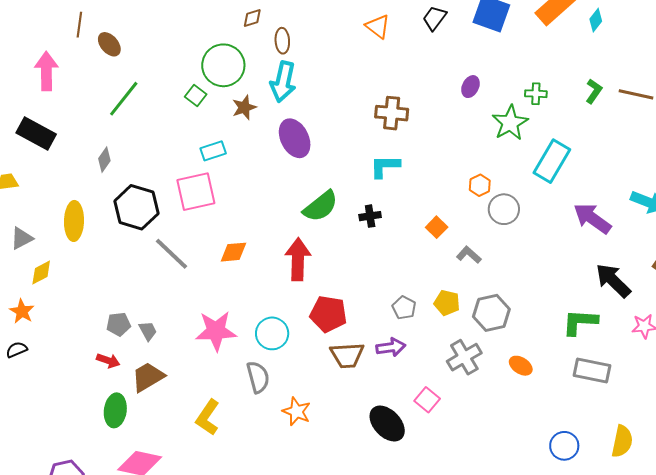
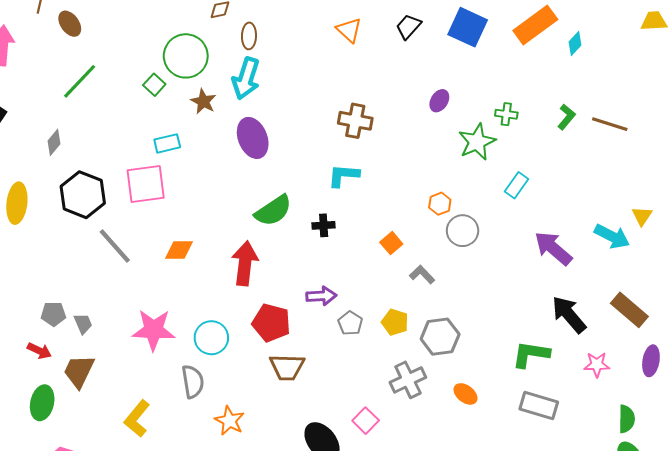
brown star: (244, 107) -> (203, 101), turned -30
cyan rectangle: (552, 161) -> (517, 185), size x0.6
purple arrow: (391, 347) -> (321, 296), moved
brown trapezoid: (148, 377) -> (79, 371), turned -39

